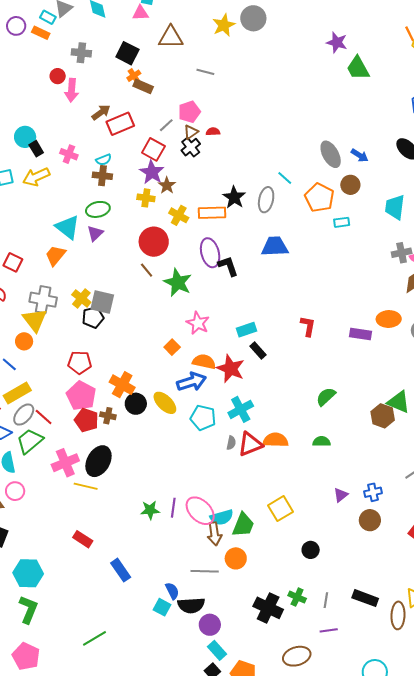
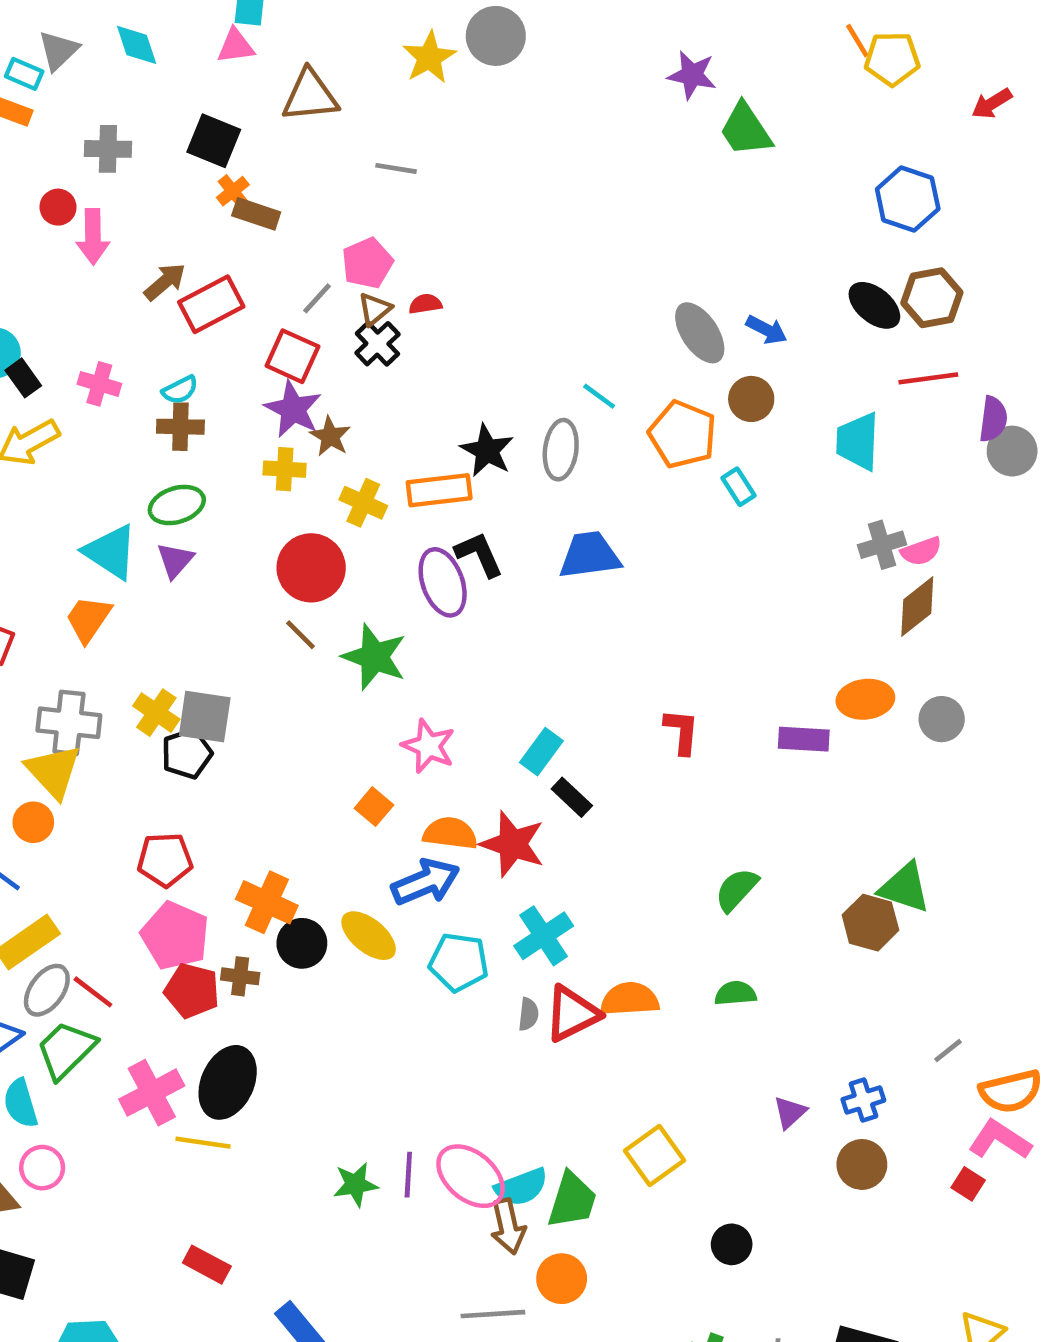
cyan rectangle: (342, 222) -> (738, 487), turned 70
black L-shape: (228, 266) -> (479, 554), moved
cyan rectangle: (247, 330) -> (541, 752), turned -30

